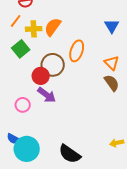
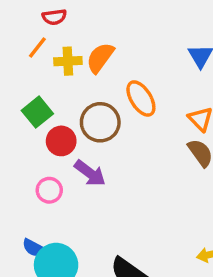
green square: (21, 49) -> (37, 112), moved
orange ellipse: (77, 51) -> (141, 99), turned -50
red circle: (41, 76) -> (61, 141), moved

